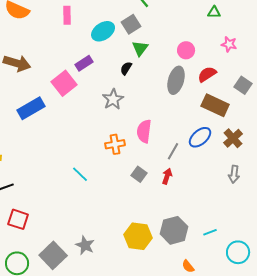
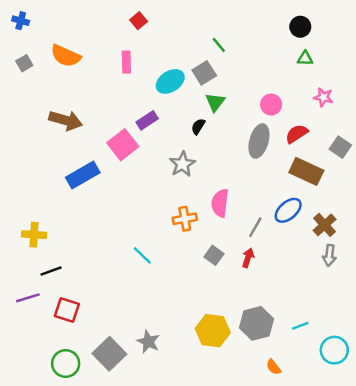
brown cross: (233, 138) -> (325, 225), moved

